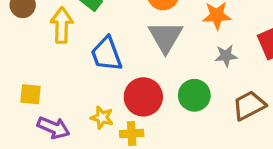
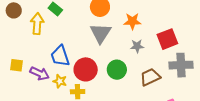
blue trapezoid: (106, 54) -> (60, 56), moved
purple arrow: (53, 128) -> (40, 73), moved

